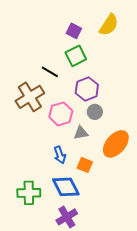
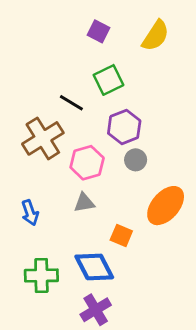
purple square: (74, 31) -> (98, 31), moved
gray triangle: (81, 133) -> (84, 203), moved
blue arrow: (60, 155) -> (30, 213), moved

